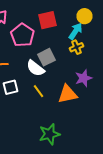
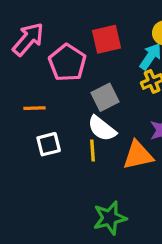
white semicircle: (36, 68) -> (102, 129), moved
yellow line: (38, 91) -> (92, 150), turned 32

